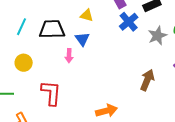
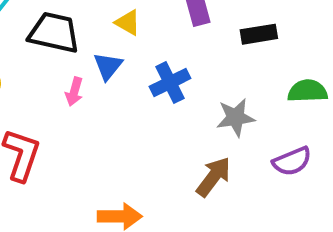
blue cross: (129, 22) -> (170, 82), moved
gray star: (157, 36) -> (236, 117), moved

